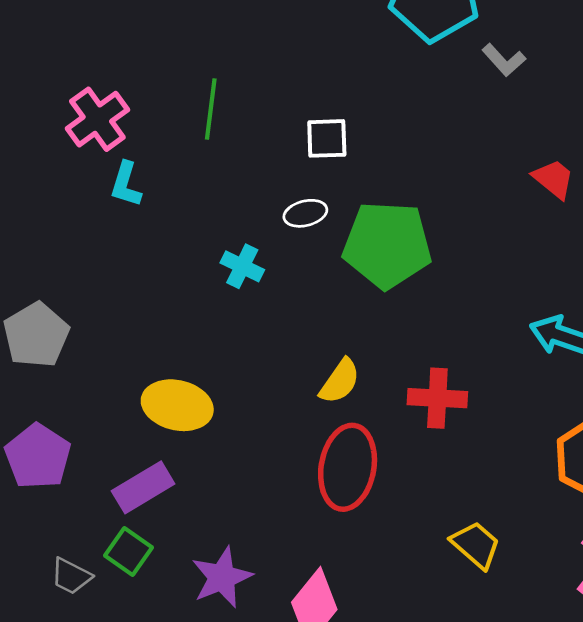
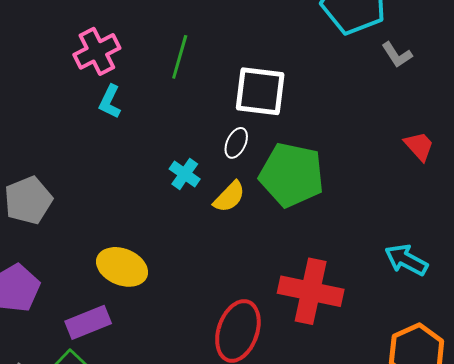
white square: (327, 138) -> (260, 91), size x1.6
white ellipse: (305, 213) -> (236, 143), turned -60
yellow semicircle: (340, 381) -> (229, 197), moved
red cross: (437, 398) -> (311, 291), size x1.5

